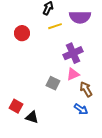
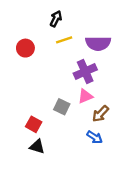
purple semicircle: (80, 17) -> (98, 43), moved
brown arrow: (86, 89) -> (100, 114), turned -105
red square: (16, 106) -> (34, 124), moved

